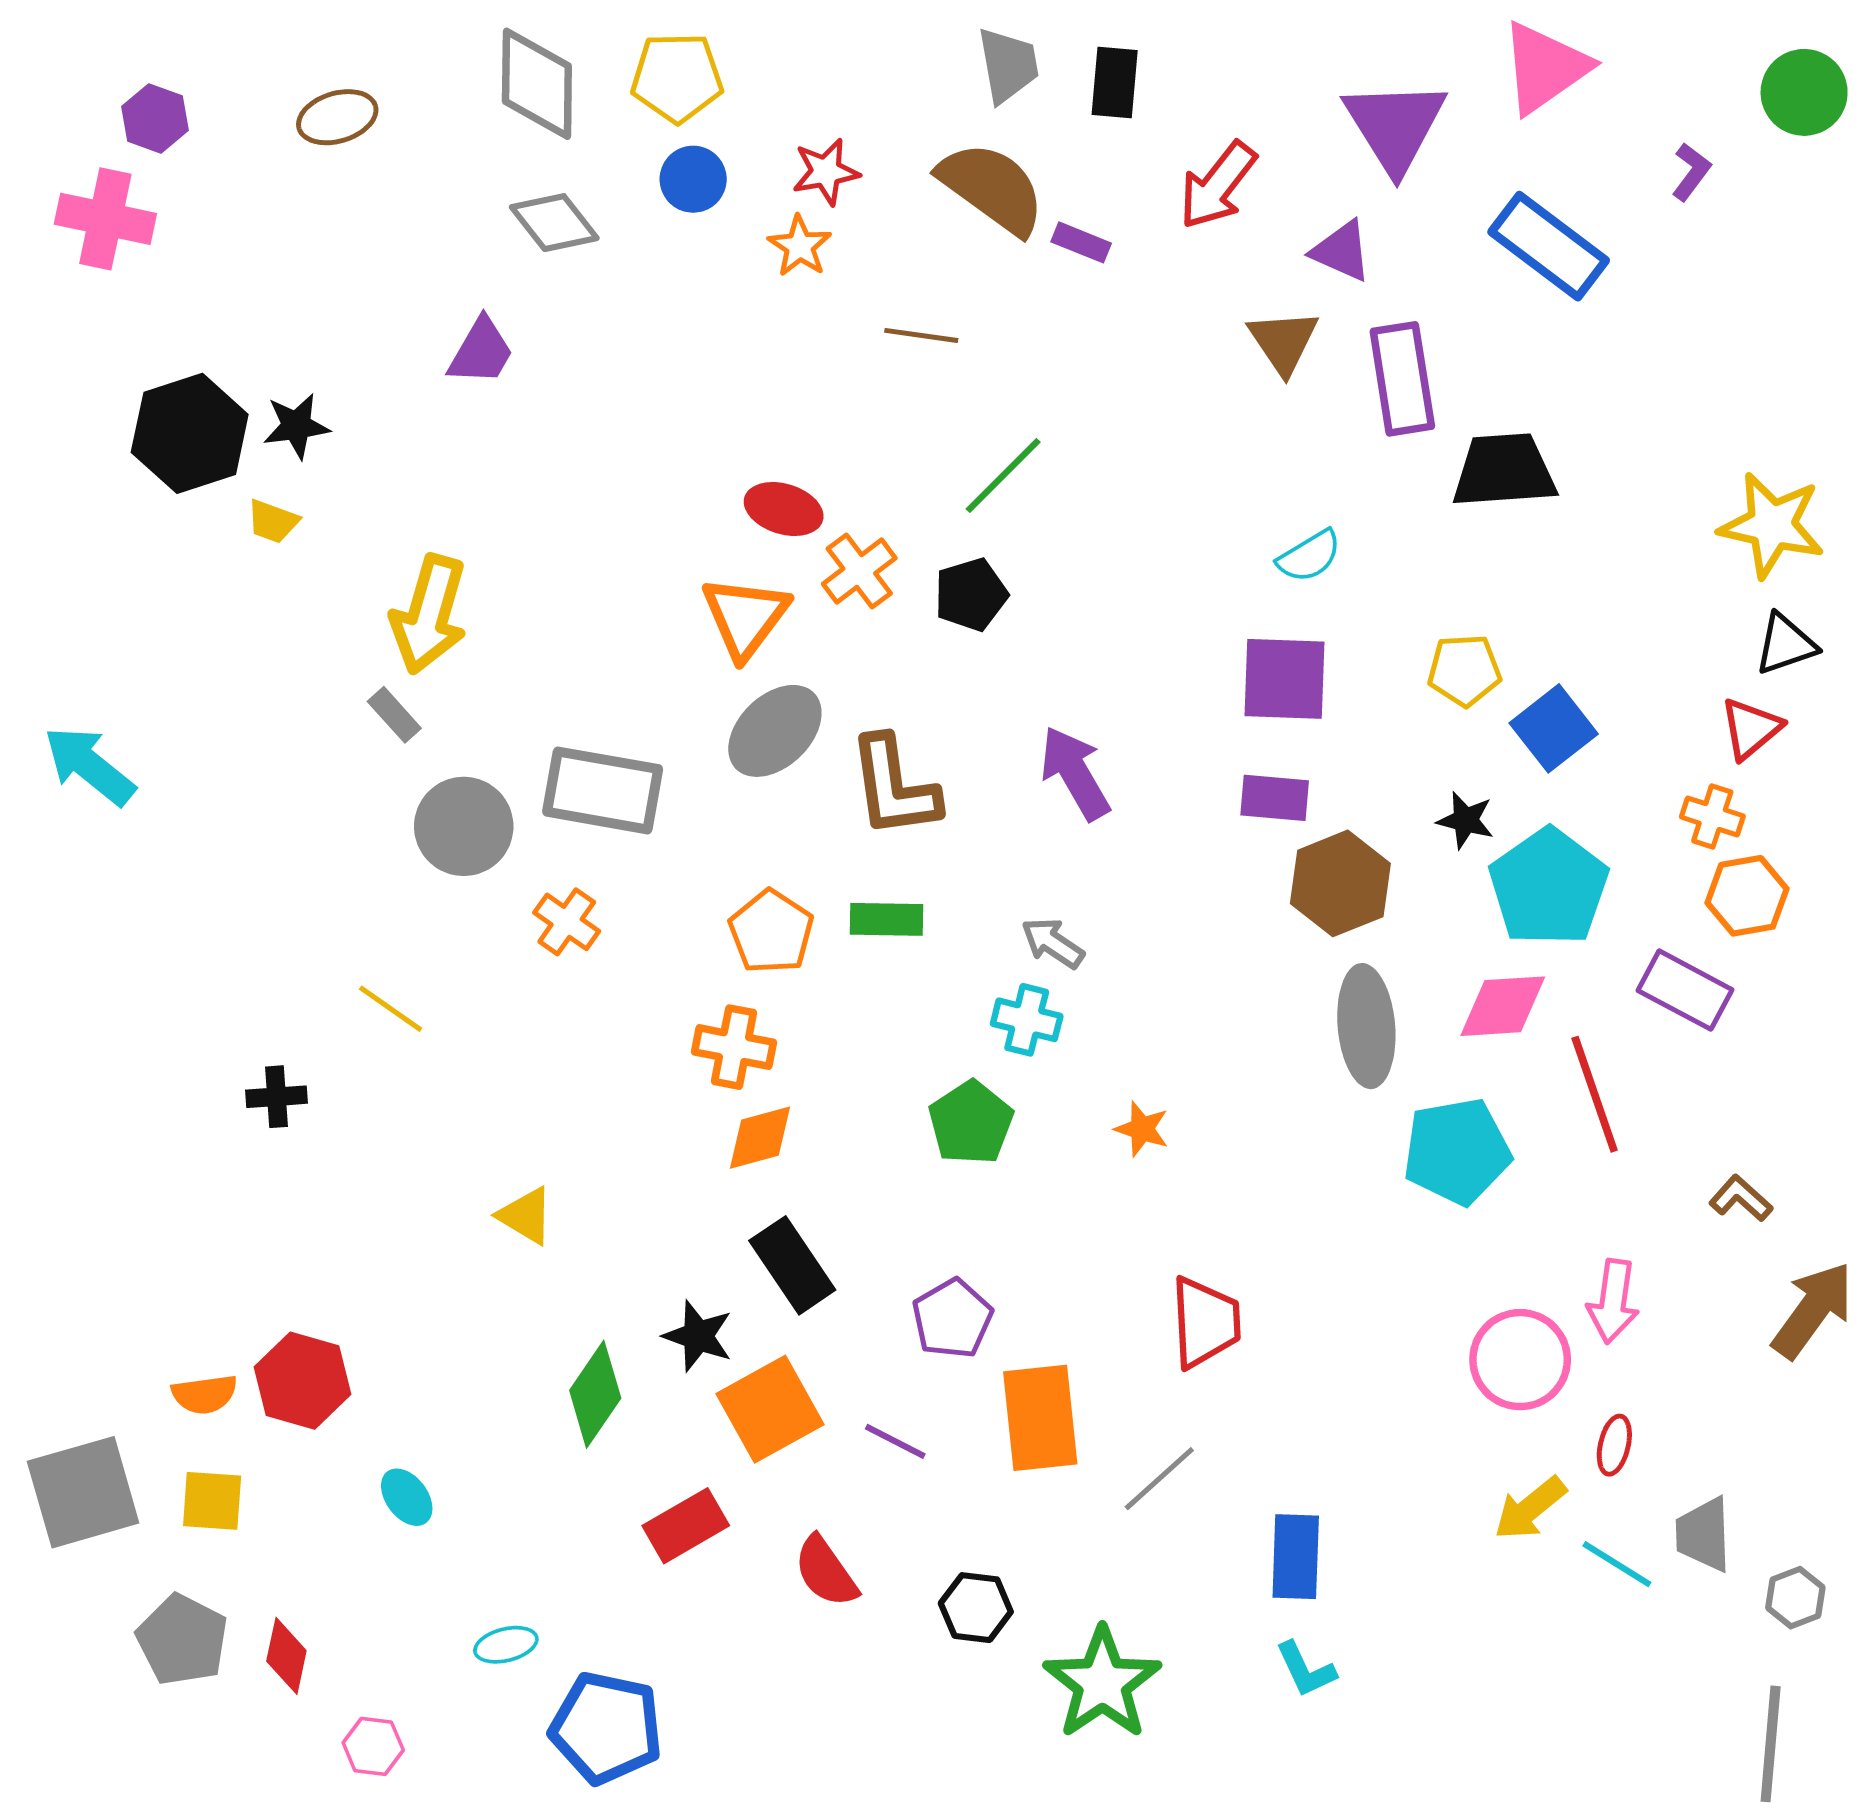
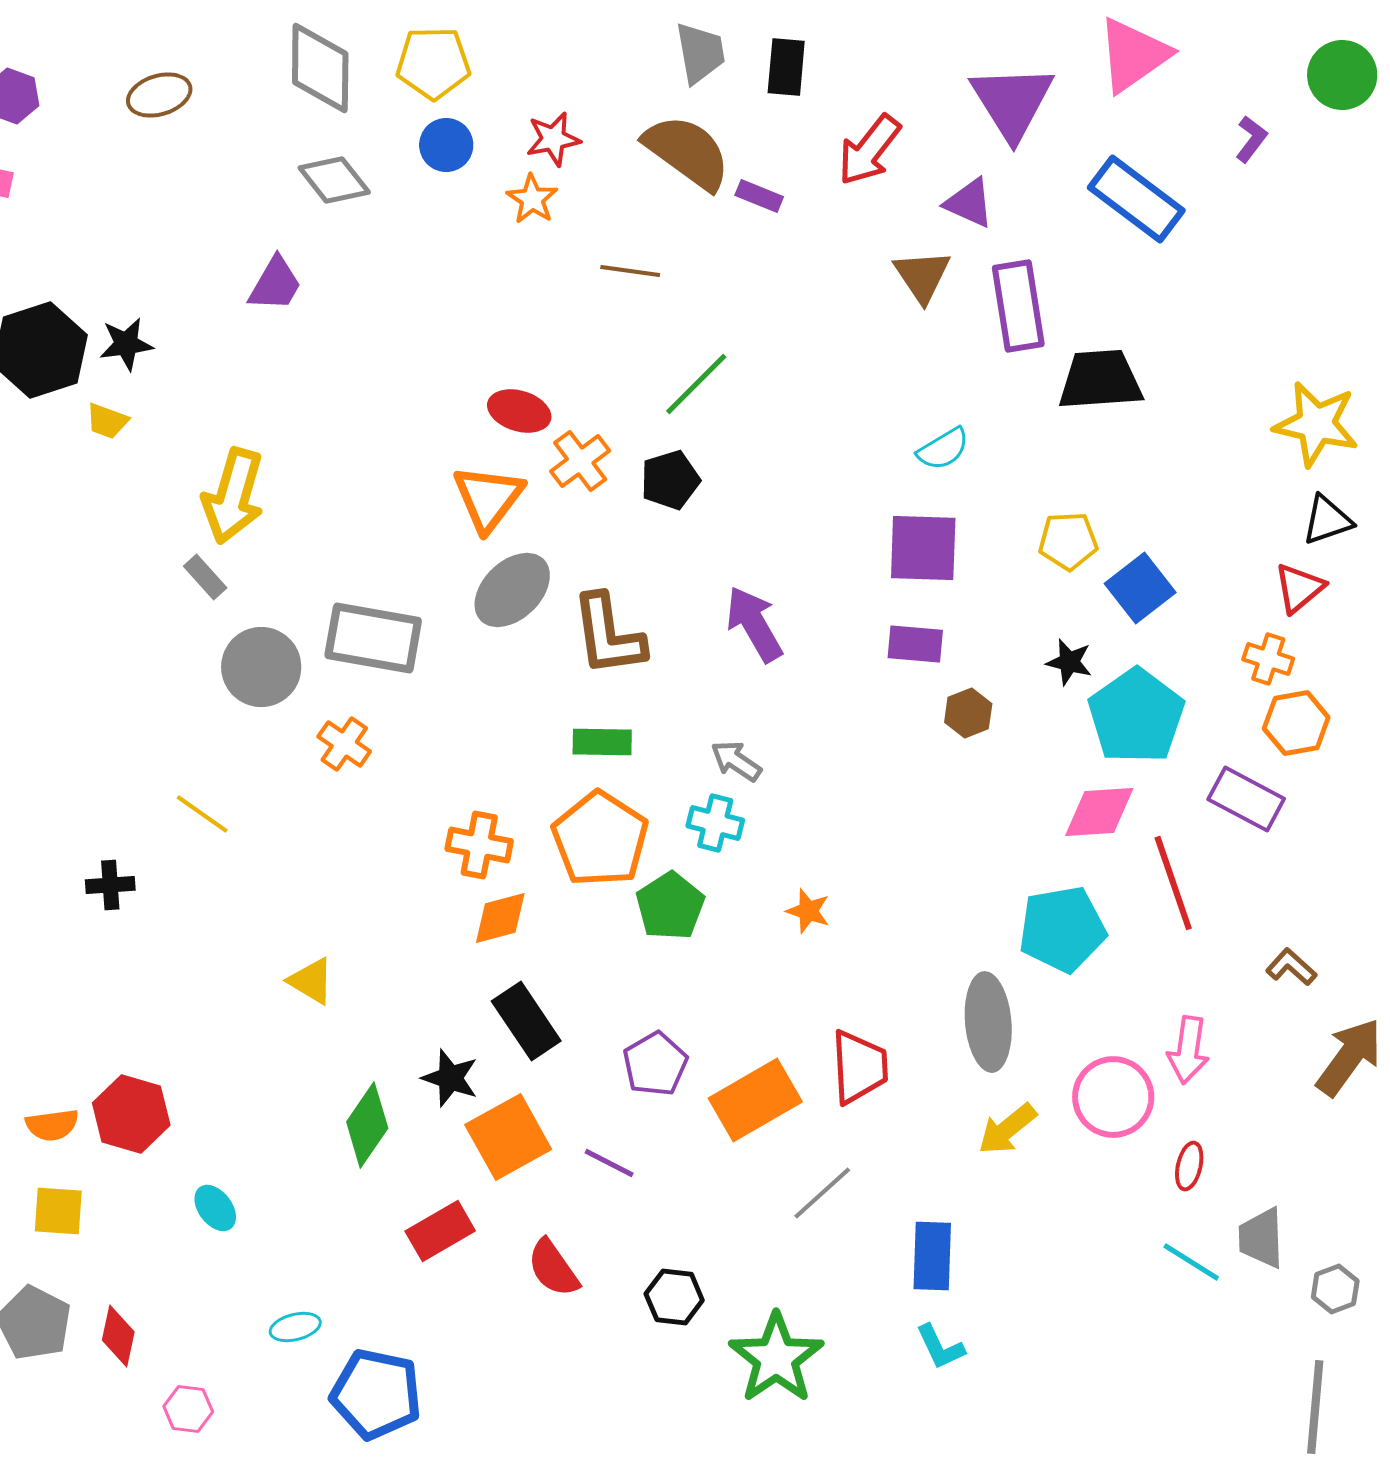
brown hexagon: (1340, 883) -> (968, 713), size x0.6
orange pentagon: (771, 932) -> (600, 839), moved, size x1.4
gray ellipse: (1366, 1026) -> (988, 1022), moved
orange rectangle: (1040, 1418) -> (755, 1100), moved, turned 66
yellow arrow: (1530, 1508) -> (1007, 1129), moved

